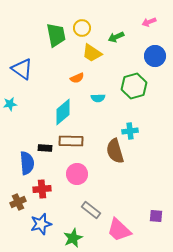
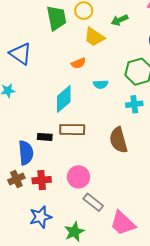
cyan cross: (130, 131) -> (134, 104), moved
pink circle: (77, 174) -> (78, 177), moved
brown cross: (18, 202) -> (16, 179), moved

